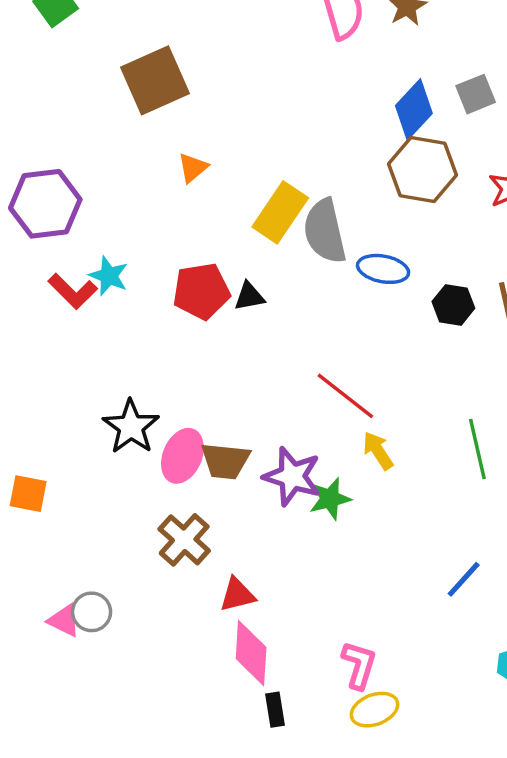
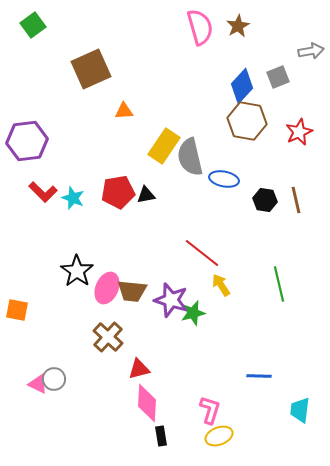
orange triangle: (193, 168) -> (124, 111), moved, turned 36
cyan star: (109, 276) -> (73, 198), moved
blue line: (464, 579) -> (259, 376), moved, turned 50

